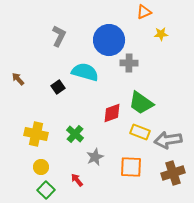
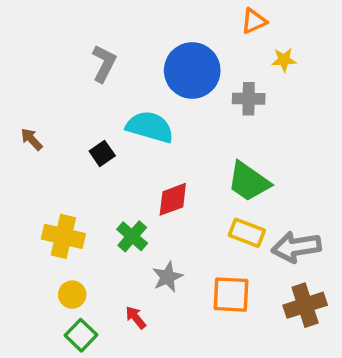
gray cross: (129, 63) -> (249, 99), moved
red diamond: (112, 113) -> (173, 199), moved

